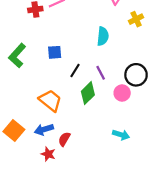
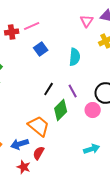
blue square: (55, 52) -> (41, 49), moved, turned -32
orange trapezoid: (50, 101) -> (39, 126), moved
cyan arrow: (121, 135) -> (92, 149), turned -35

